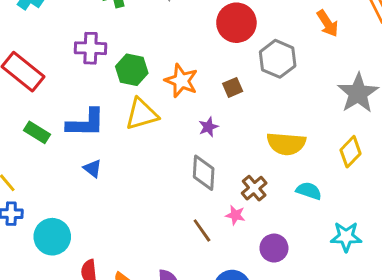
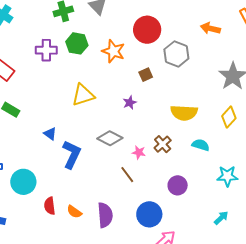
orange arrow: (328, 23) -> (210, 28), turned 138
green hexagon: (132, 70) -> (77, 43), moved
orange star: (181, 81) -> (113, 51), moved
blue L-shape: (86, 123) -> (72, 154), moved, turned -64
gray diamond: (204, 173) -> (110, 138), moved, turned -65
pink star: (235, 215) -> (139, 152), moved

